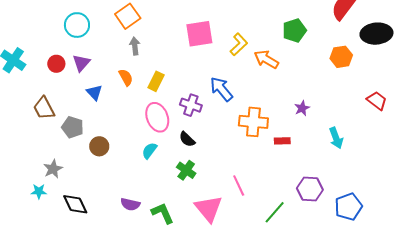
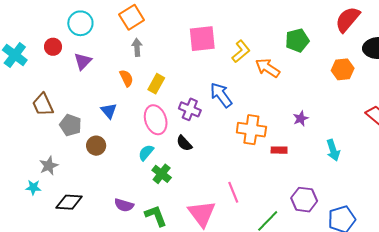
red circle: (56, 64) -> (53, 47), moved
blue triangle: (94, 92) -> (109, 111), moved
green cross: (186, 170) -> (162, 174), moved
black diamond: (75, 204) -> (69, 202), turned -64

